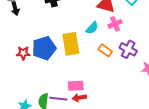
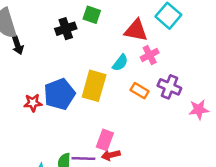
yellow rectangle: (71, 44) -> (94, 86), turned 30
pink rectangle: (76, 86) -> (105, 140), turned -63

